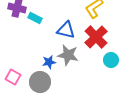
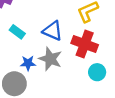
cyan rectangle: (35, 18) -> (17, 32), moved
red cross: (96, 37) -> (85, 44), turned -35

